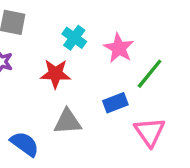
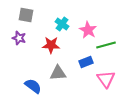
green line: (150, 74) -> (106, 45), turned 36

